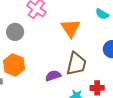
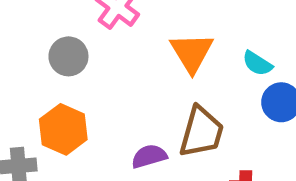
cyan semicircle: (102, 14) -> (257, 63), moved

